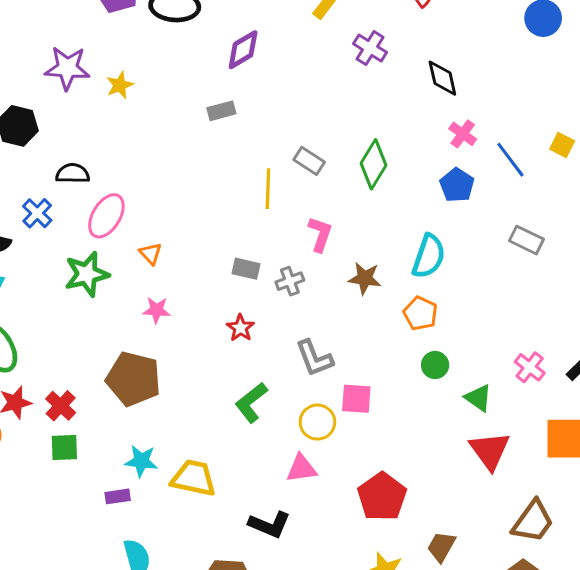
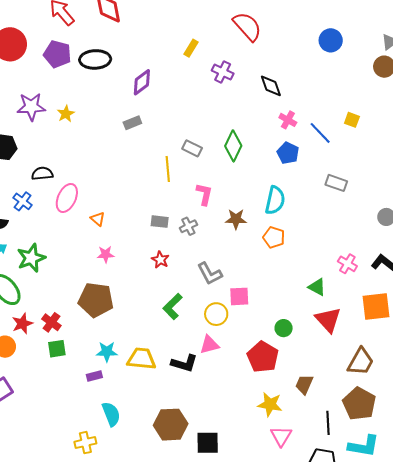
green star: (87, 274) -> (31, 258), moved
green circle: (435, 365) -> (284, 328), moved
black L-shape: (269, 525) -> (184, 363), moved

